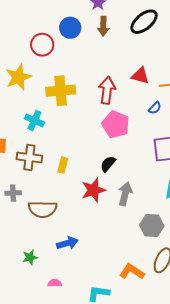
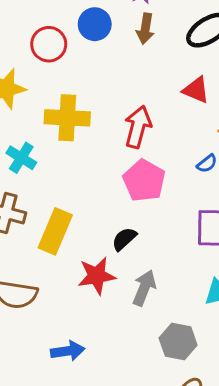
red triangle: (140, 76) -> (196, 90), moved
yellow rectangle: (63, 165) -> (55, 231), size x1.8
blue arrow: (67, 243) -> (68, 351), moved

